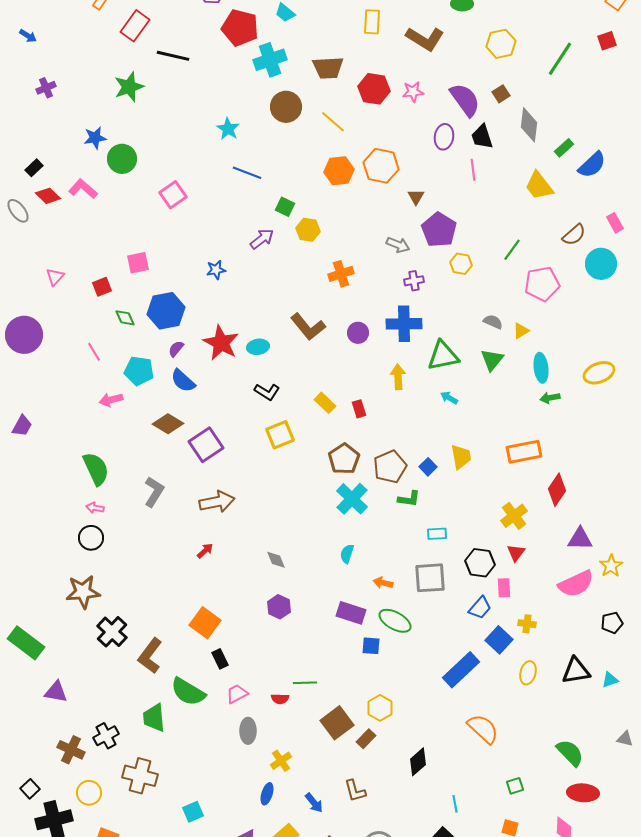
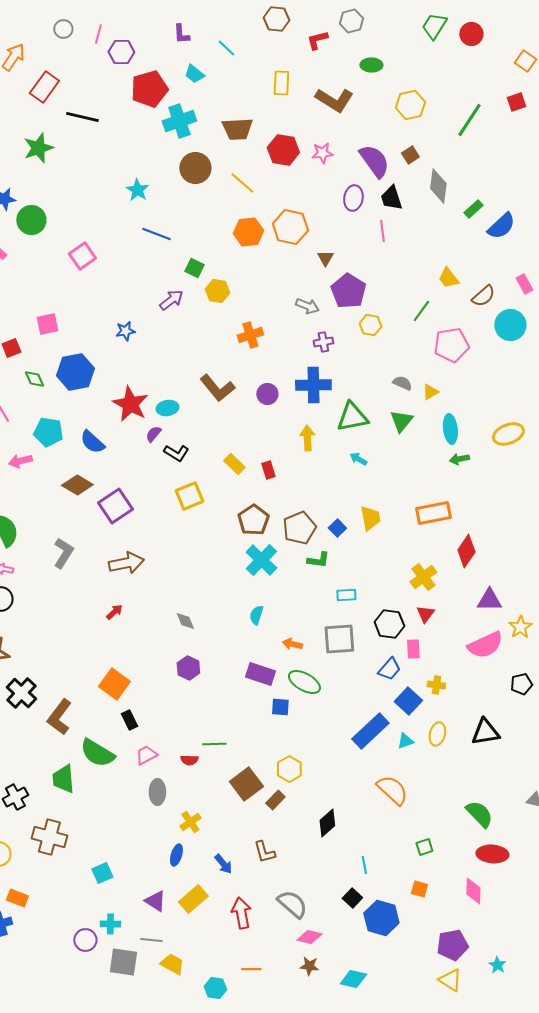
red pentagon: (240, 28) -> (149, 89), turned -30
yellow trapezoid: (539, 186) -> (448, 278), moved, size x0.7
purple semicircle: (176, 349) -> (153, 434), moved
cyan triangle: (610, 680) -> (405, 741), moved

